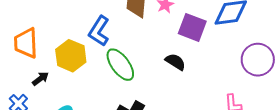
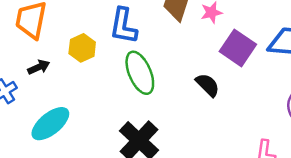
blue L-shape: (99, 31) -> (123, 26), turned -36
yellow hexagon: (71, 56) -> (82, 48), size x0.7

